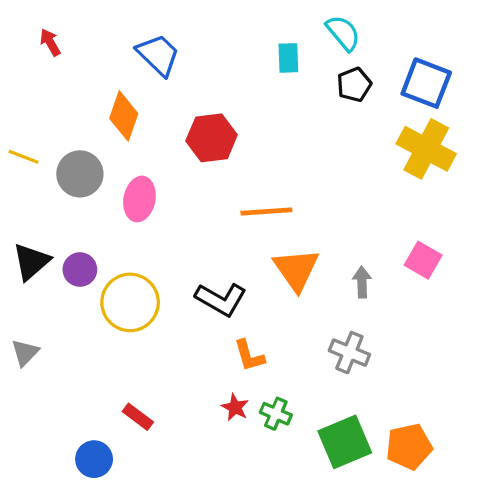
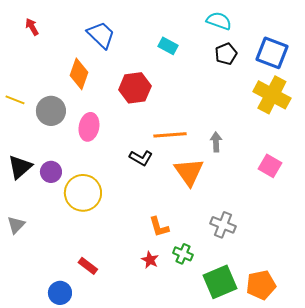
cyan semicircle: (343, 33) -> (219, 21), turned -30
cyan rectangle: (288, 58) -> (168, 46), moved, turned -60
gray arrow: (362, 282) -> (216, 142), moved
black L-shape: (221, 299) -> (141, 158), moved, size x0.7
green cross: (276, 414) -> (183, 254), moved

